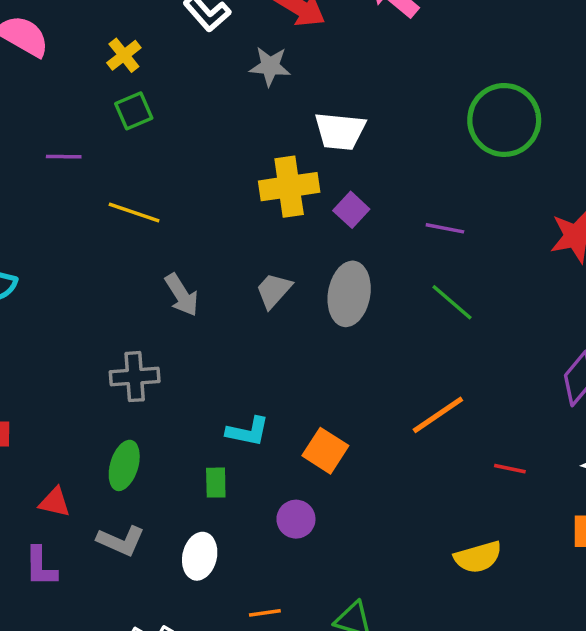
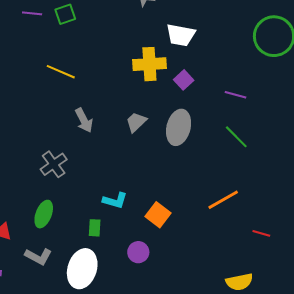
purple line: (64, 157) -> (32, 13), moved
gray cross: (135, 377) -> (54, 164), turned -36
white ellipse: (200, 556) -> (82, 269), size x1.5

